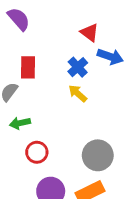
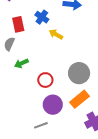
blue cross: (78, 67) -> (42, 17), moved
red circle: (37, 152) -> (45, 80), moved

